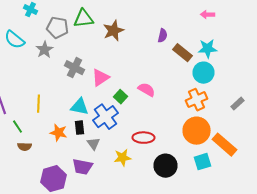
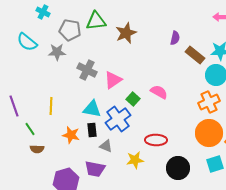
gray star: (44, 50) -> (57, 52), turned 30
gray triangle: (94, 144) -> (106, 146), turned -32

